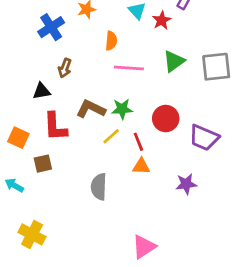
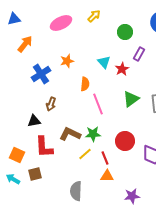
pink line: (129, 68) -> (98, 104), turned 65
purple star: (186, 184) -> (132, 196), moved
cyan arrow: (14, 185) -> (13, 179), moved

